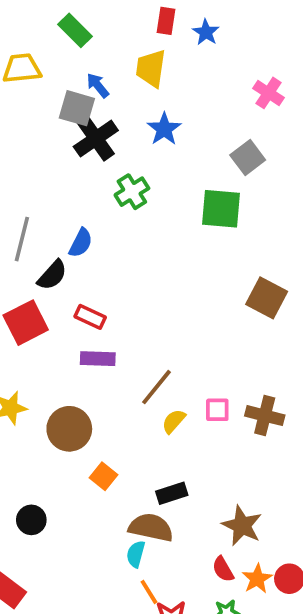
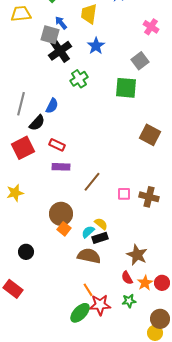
yellow semicircle: (174, 421) -> (101, 224), moved, turned 88
brown circle: (69, 429) -> (61, 214), moved
cyan semicircle: (136, 554) -> (88, 232), moved, turned 32

